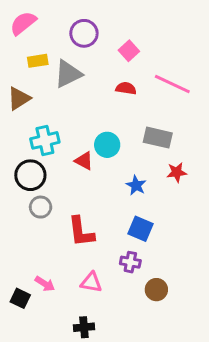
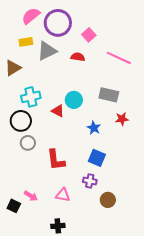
pink semicircle: (23, 23) -> (31, 16), moved
purple circle: (84, 33) -> (58, 23), size x1.4
red semicircle: (126, 88) -> (78, 57), moved

